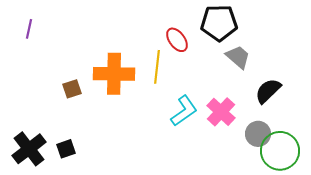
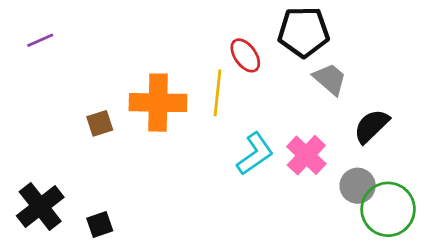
purple line: (29, 29) -> (40, 40), turned 54
black square: (66, 149) -> (100, 225), moved

